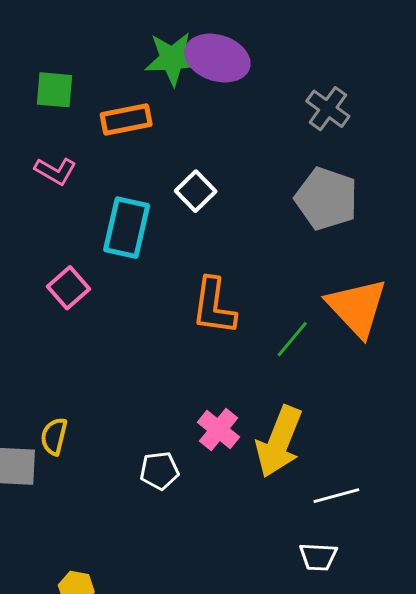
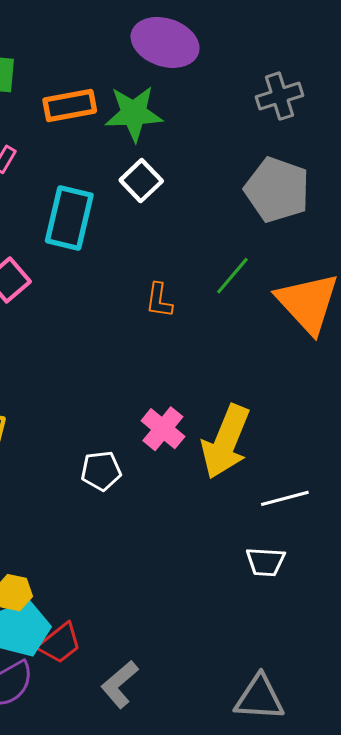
green star: (172, 59) -> (134, 113), moved
gray cross: (328, 109) -> (280, 96), turned 36
orange L-shape: (214, 306) -> (159, 300), size x0.6
green line: (292, 339) -> (232, 276), moved

